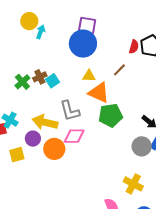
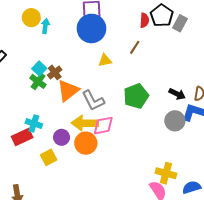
cyan square: (53, 81) -> (39, 68), moved
orange triangle: (99, 93) -> (68, 91), moved, turned -50
yellow arrow: (45, 122) -> (85, 123), moved
yellow cross: (133, 184) -> (166, 173), moved

